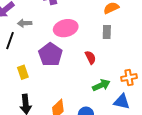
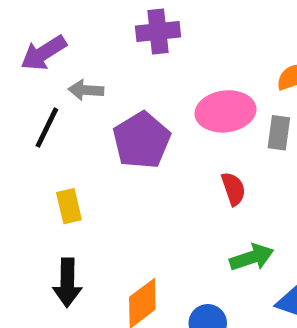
pink ellipse: (66, 28) -> (226, 111), moved
purple pentagon: (50, 55) -> (142, 140), moved

